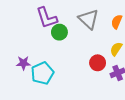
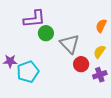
purple L-shape: (47, 18) -> (34, 19), turned -80
gray triangle: (88, 19) -> (70, 44), moved

